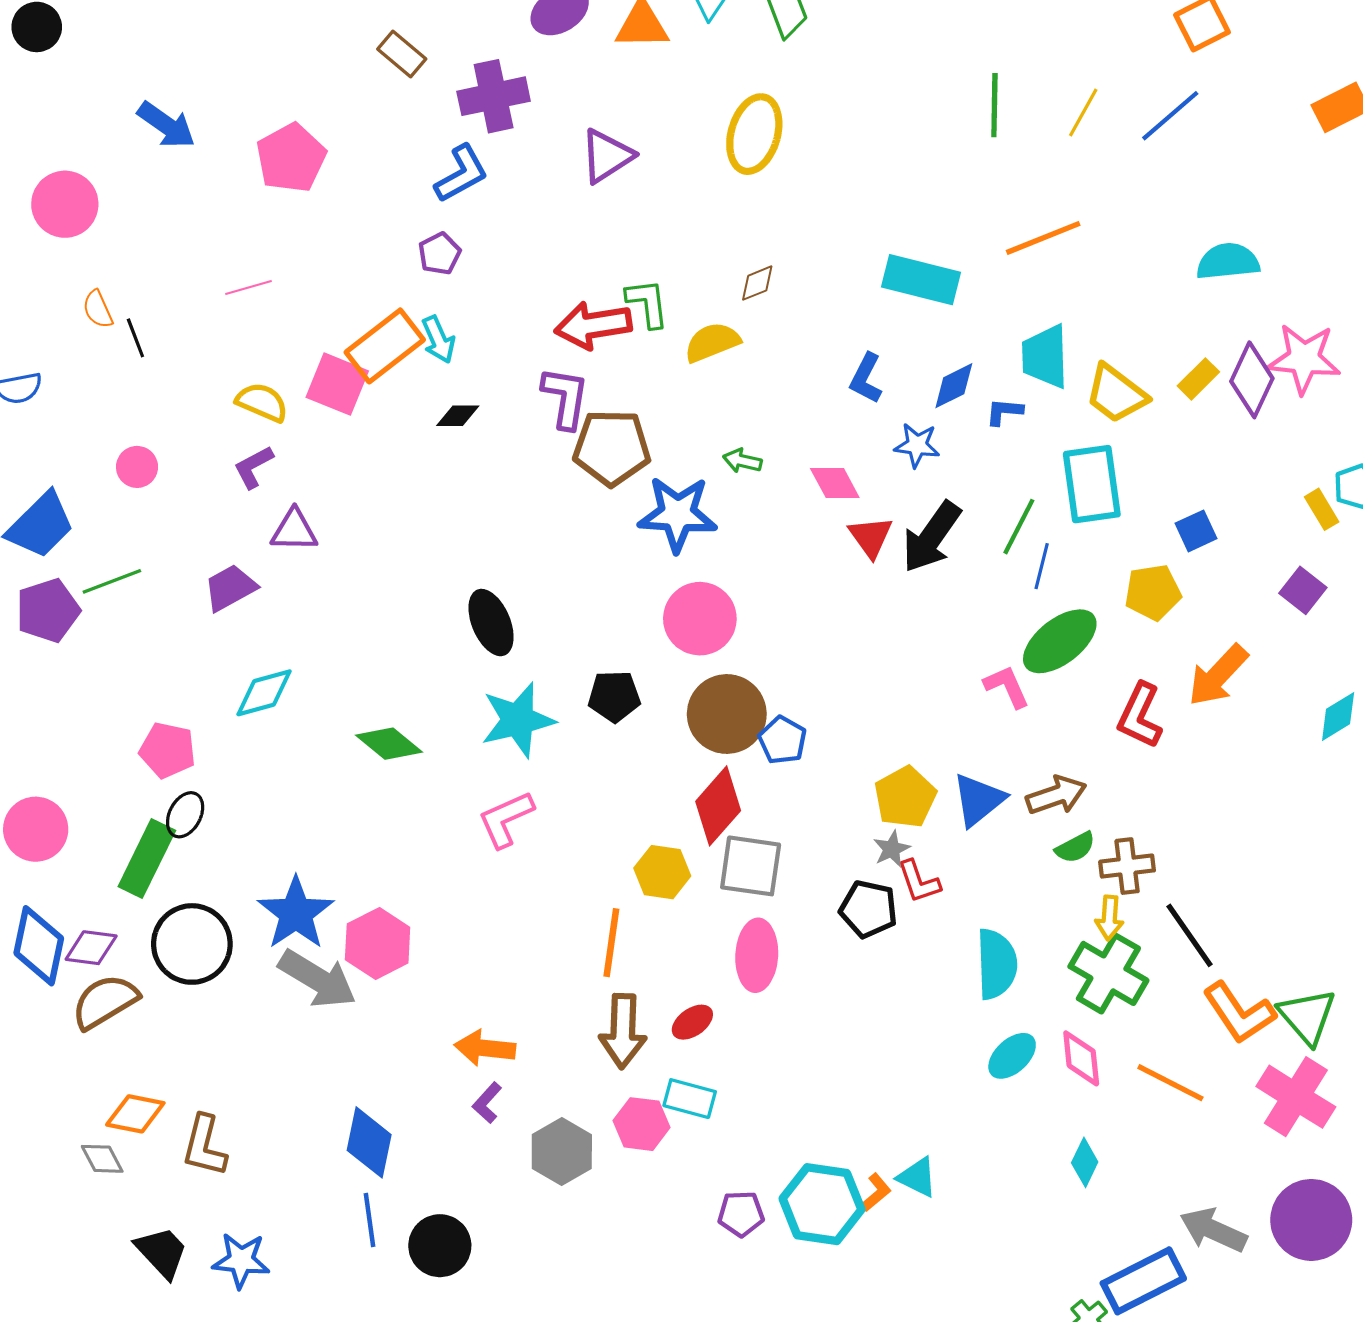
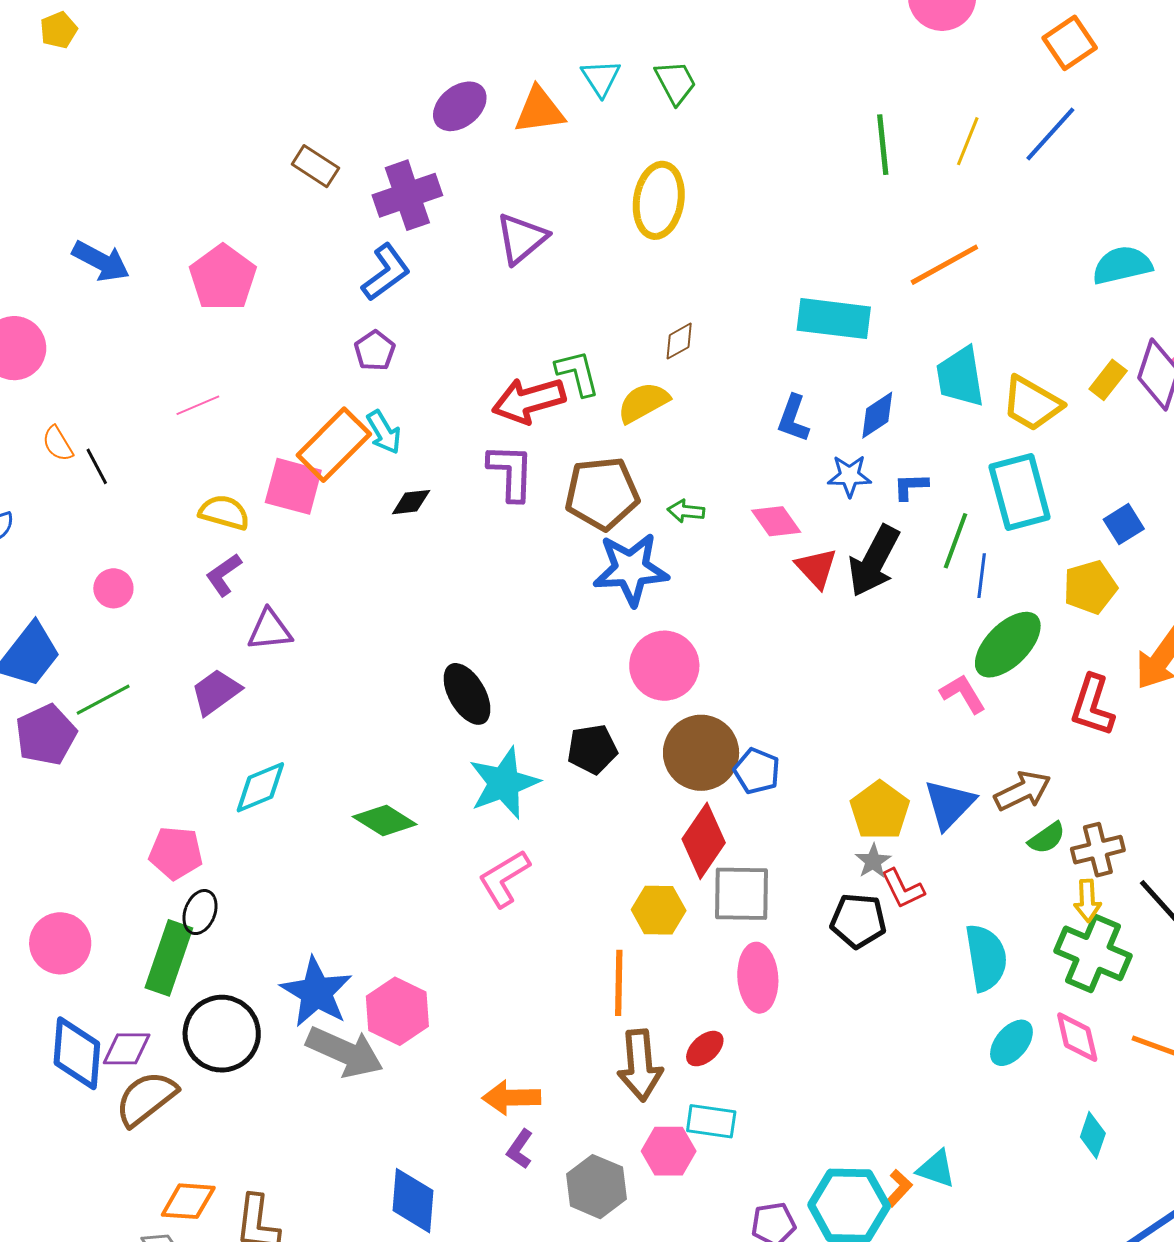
blue L-shape: (1004, 412) -> (911, 486), moved
brown pentagon: (612, 448) -> (602, 493), moved

